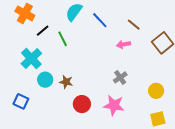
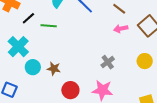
green line: (63, 39) -> (49, 26), turned -56
pink arrow: (124, 44) -> (121, 29), moved
yellow circle: (156, 91) -> (145, 61), moved

